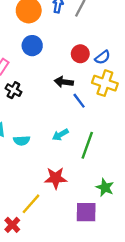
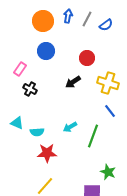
blue semicircle: (103, 57) -> (106, 25), moved
black arrow: (64, 82) -> (73, 82), turned -42
blue line: (79, 101) -> (110, 111), moved
red star: (56, 178) -> (47, 153), moved

